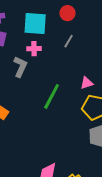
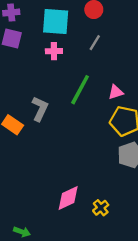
gray L-shape: (20, 67) -> (40, 109), moved
green line: (52, 96) -> (80, 90), moved

